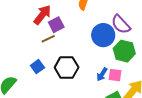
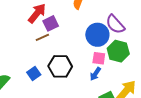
blue square: (37, 67) -> (34, 73), moved
pink square: (115, 75) -> (99, 58), moved

